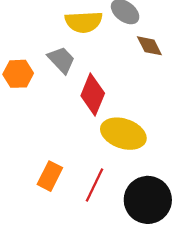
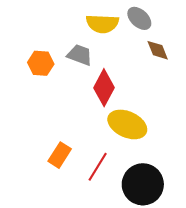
gray trapezoid: (61, 60) -> (80, 55), turned -32

